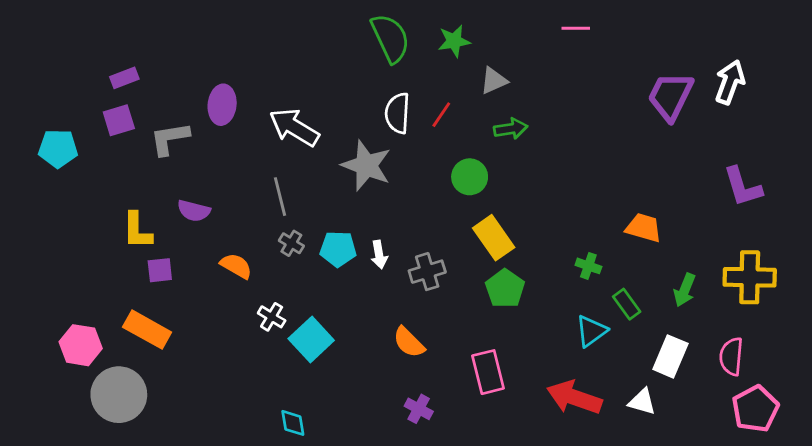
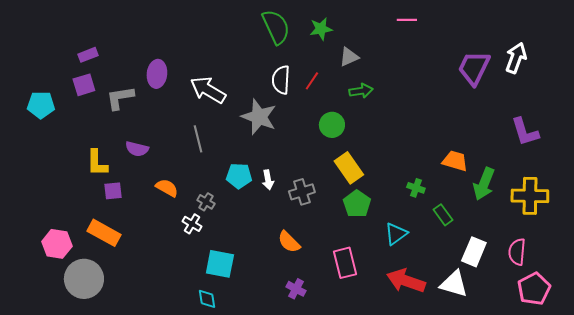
gray cross: (291, 243) -> (206, 202), moved
green arrow: (685, 290) -> (484, 184), moved, size x1.4
cyan triangle: (591, 331) -> (396, 234), moved
cyan square: (311, 339) -> (220, 264), moved, turned -36
white triangle: (642, 402) -> (454, 284), size x1.4

